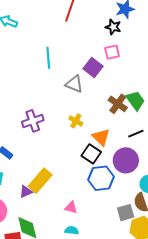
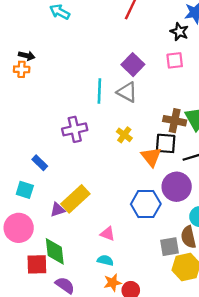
cyan line: (48, 58) -> (99, 91), moved
purple square: (93, 68) -> (133, 65), moved
brown cross: (118, 104) -> (175, 121), turned -30
black square: (91, 154) -> (166, 143), moved, turned -36

